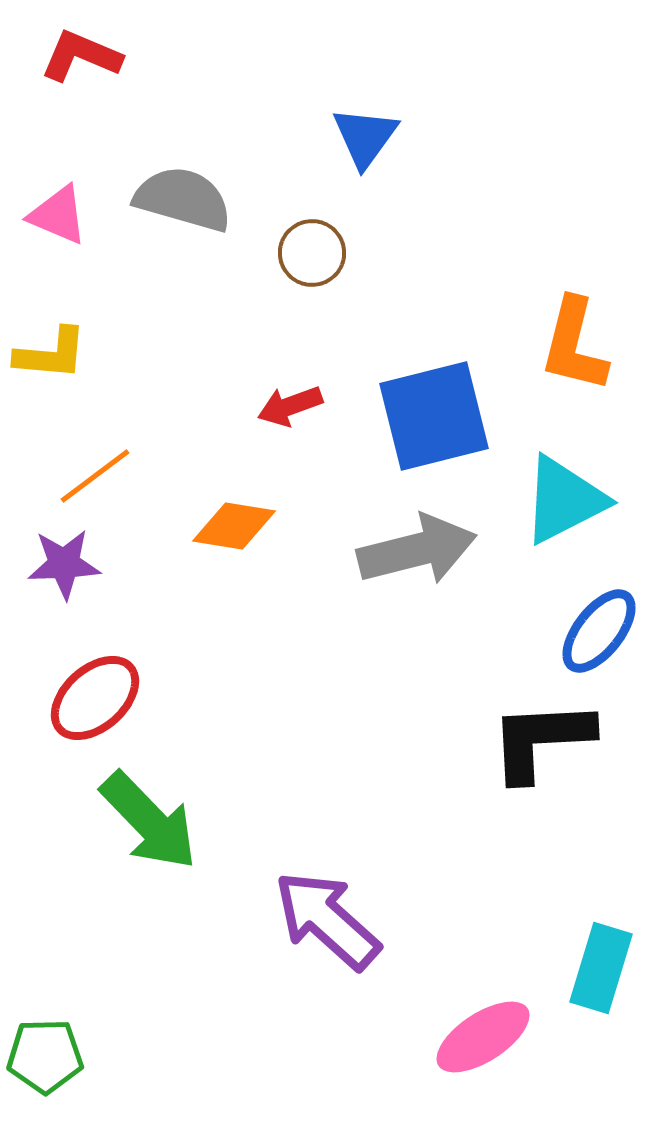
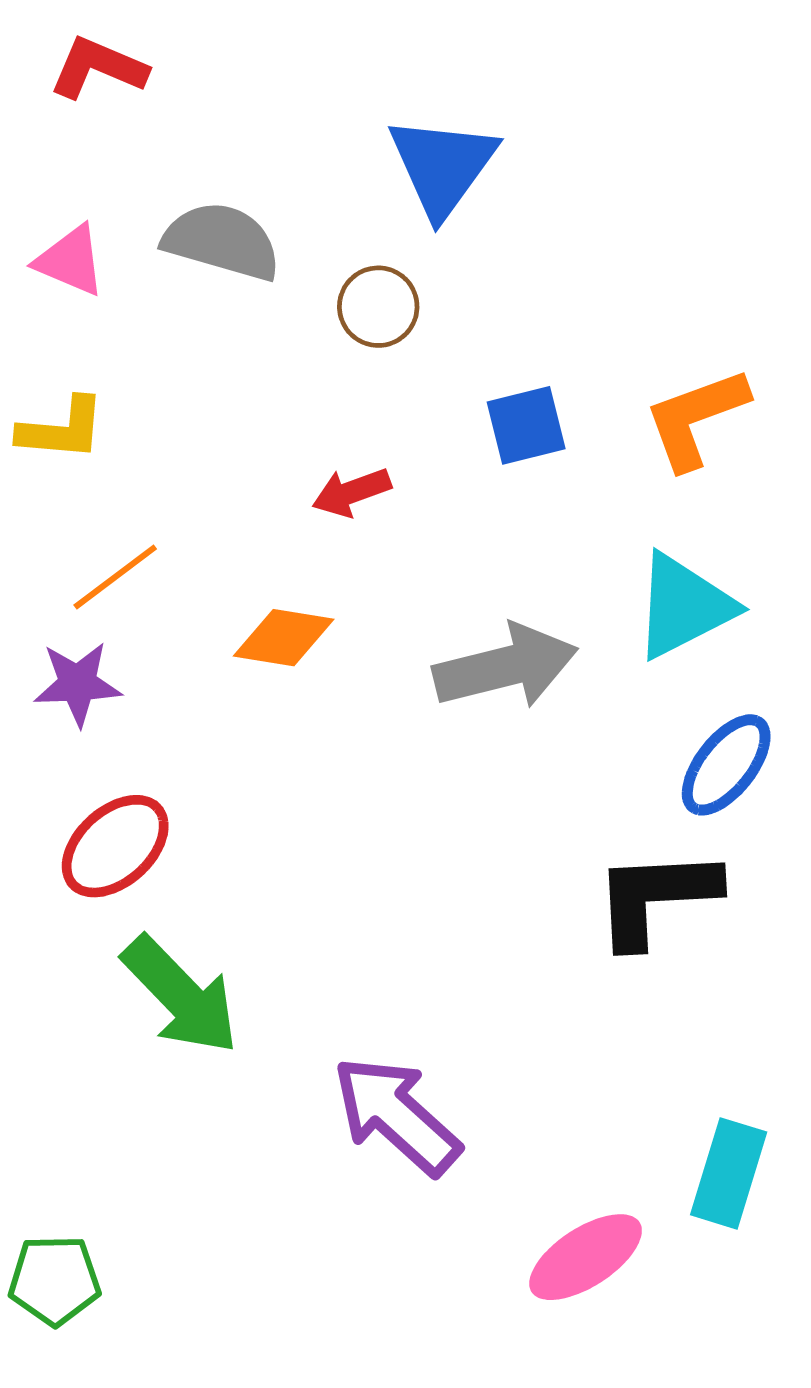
blue triangle: (365, 137) -> (442, 166), size x1.4
orange L-shape: (574, 345) -> (696, 418), turned 56
blue square: (434, 416) -> (526, 425), moved, size x0.6

